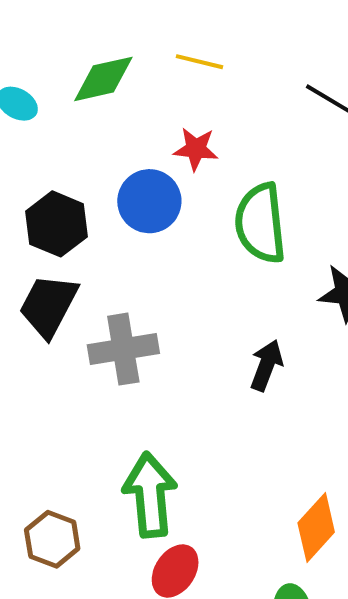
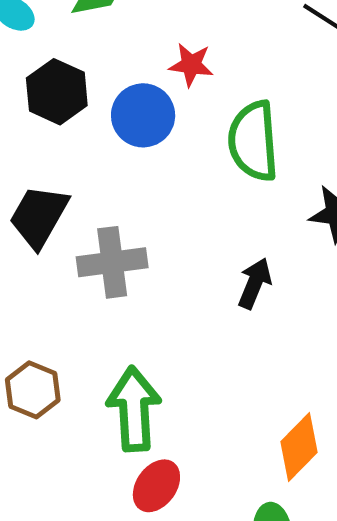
black hexagon: (57, 224) -> (57, 92), moved
brown hexagon: (52, 539) -> (33, 390), moved

